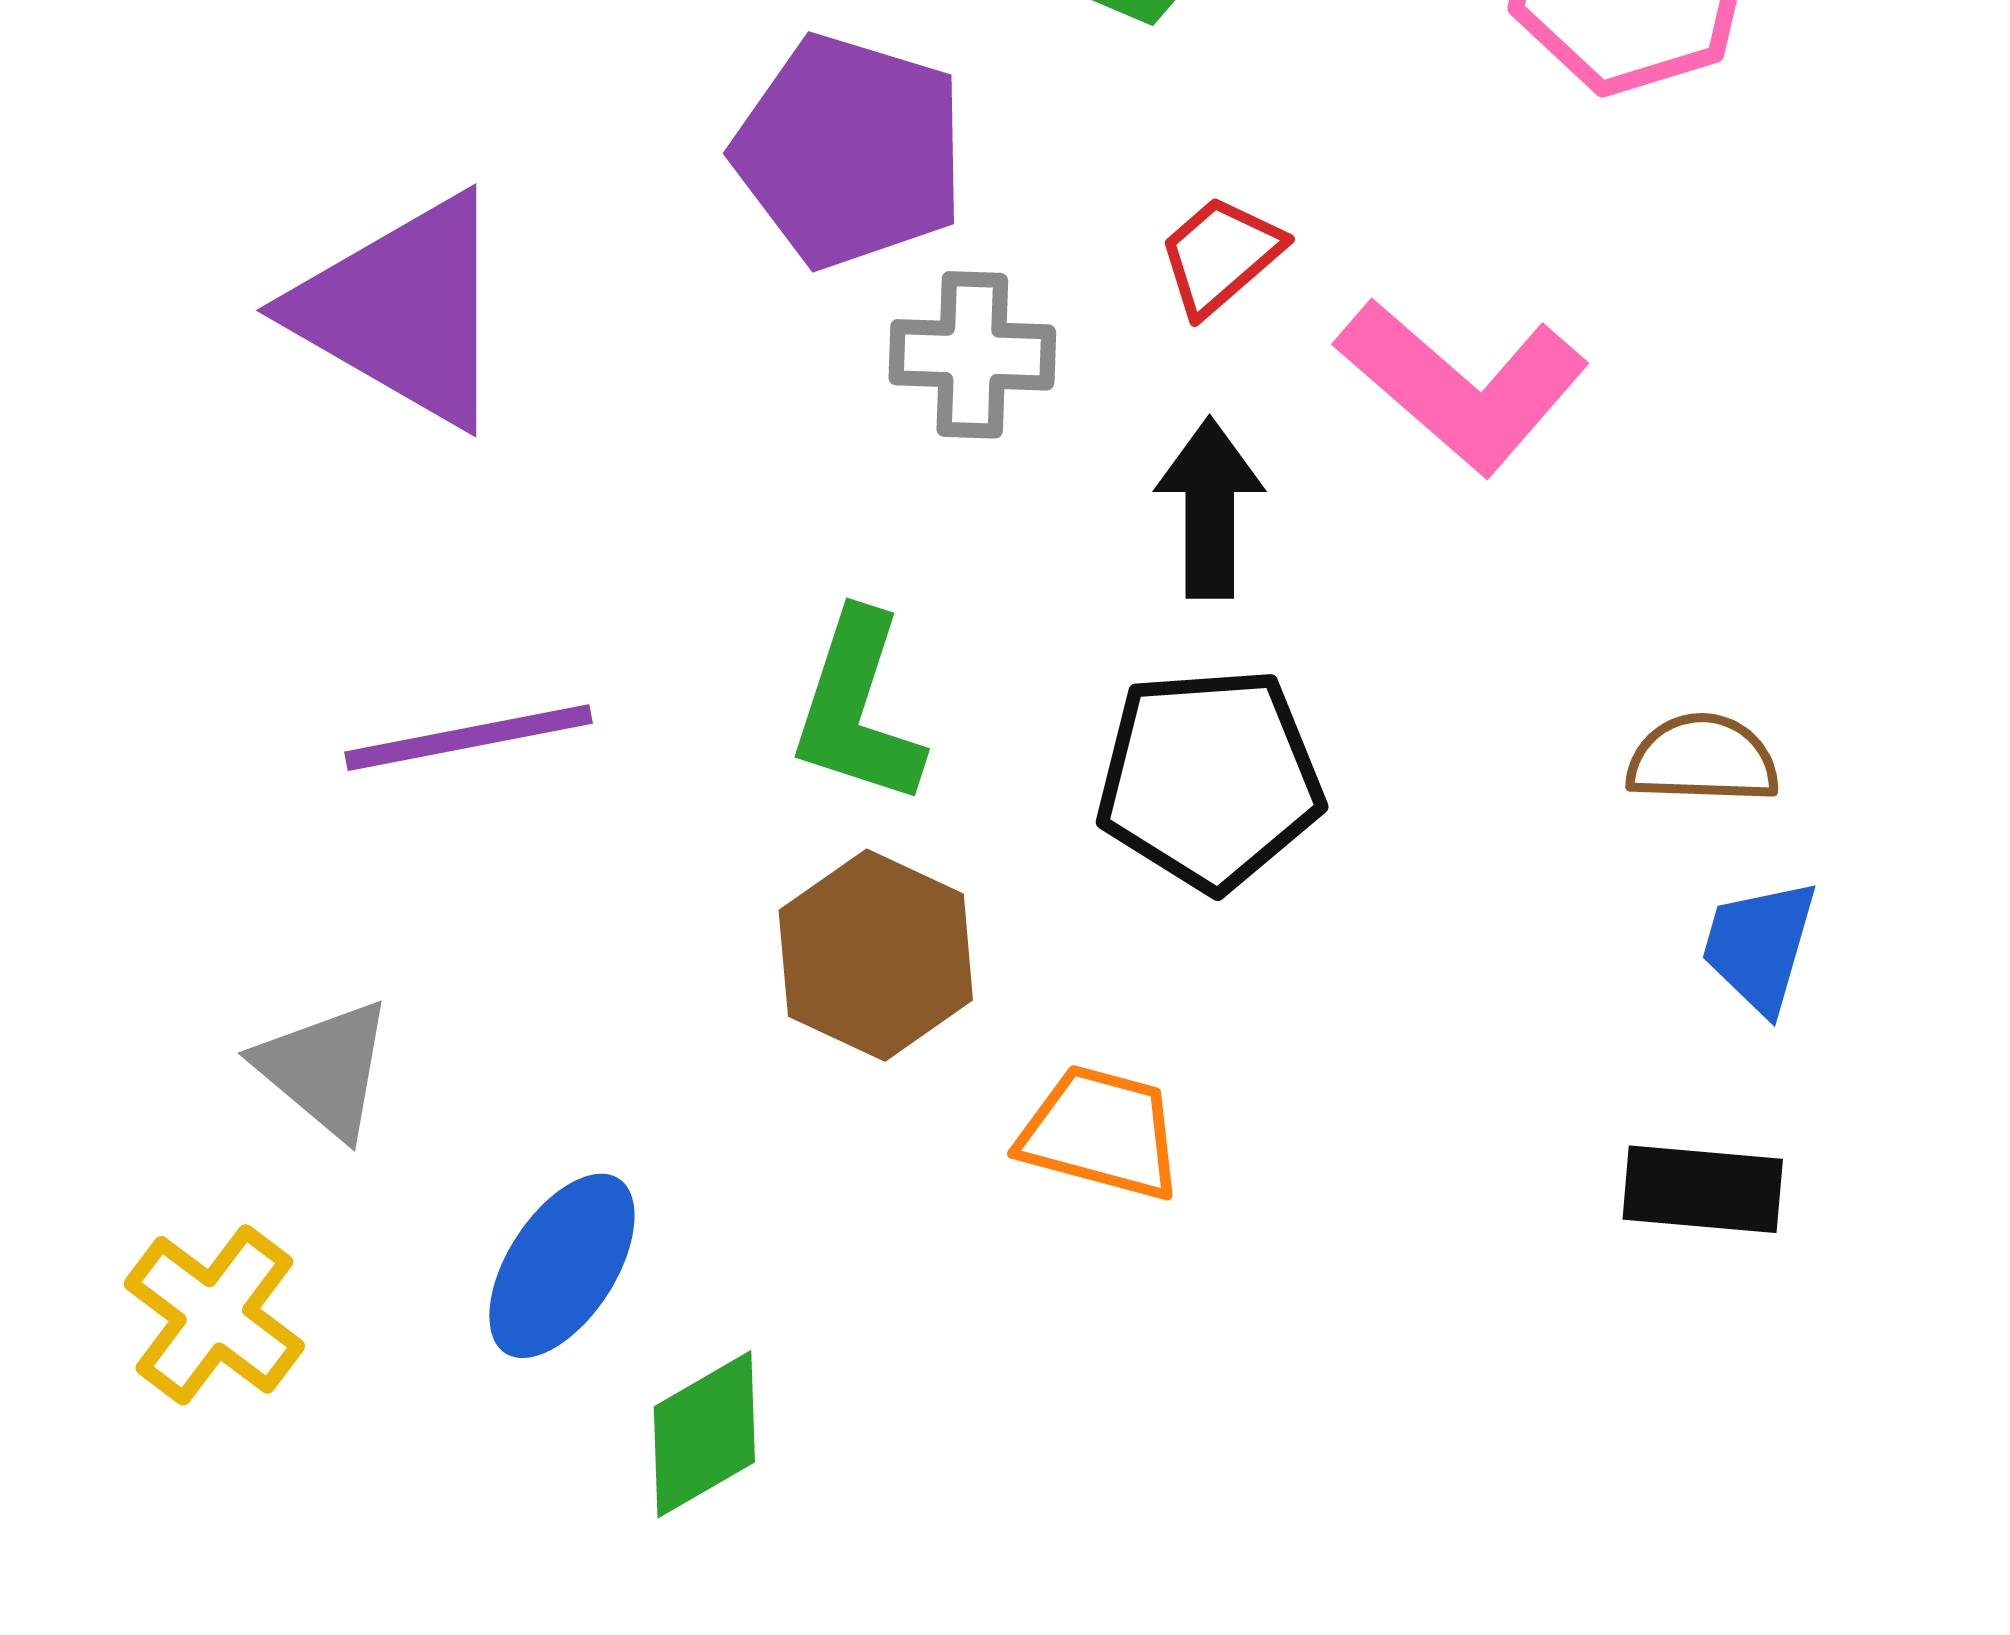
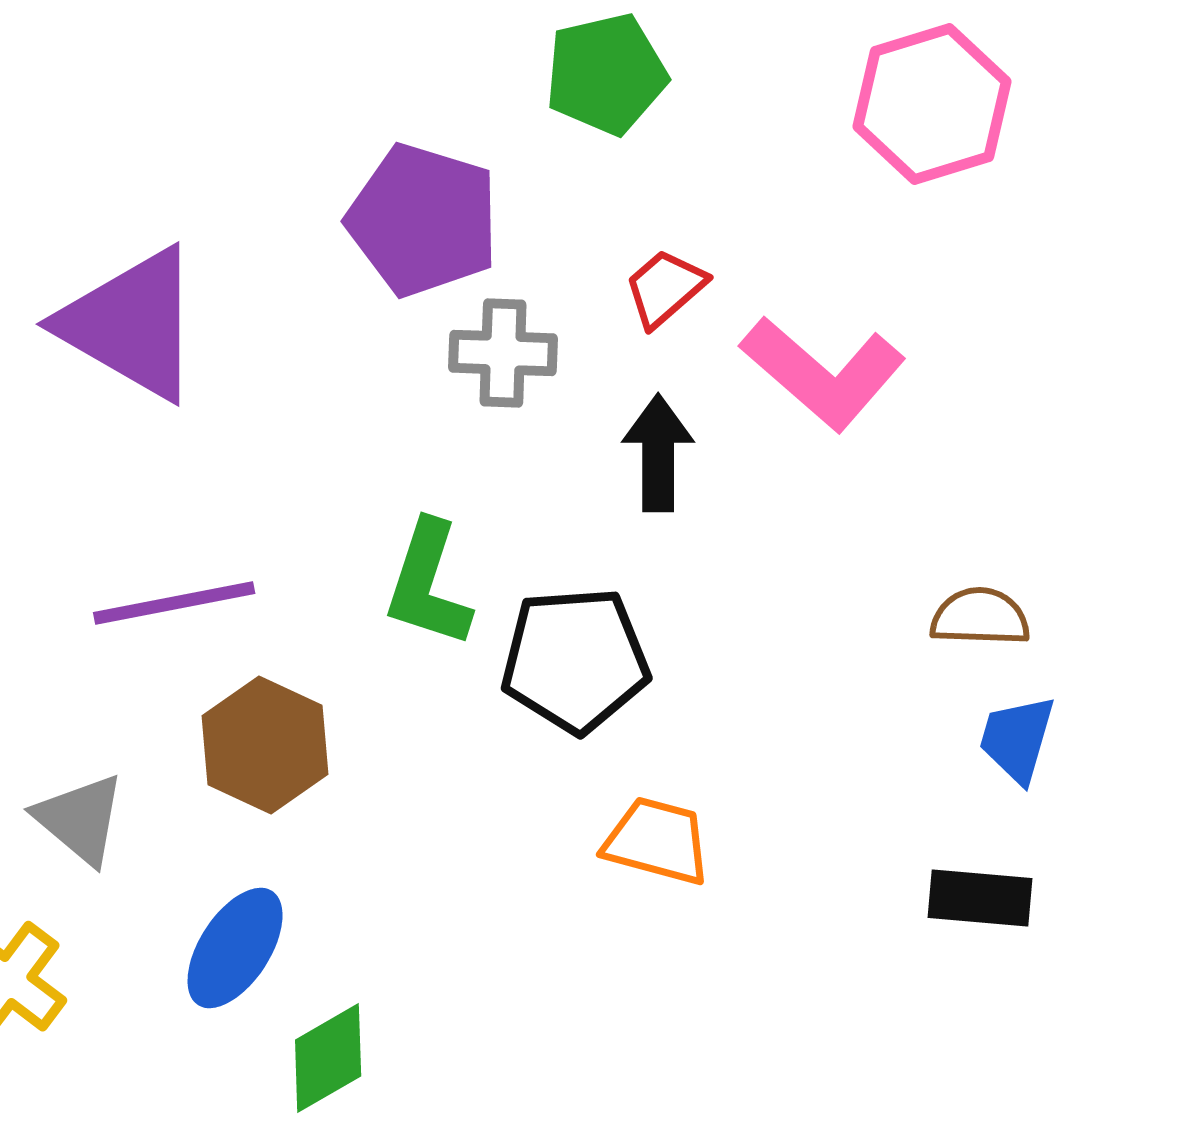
black pentagon: (1210, 779) -> (575, 660), moved
brown hexagon: (876, 955) -> (265, 745), moved
orange trapezoid: (1101, 1133) -> (657, 841), moved

